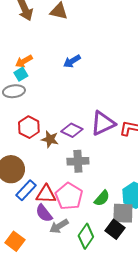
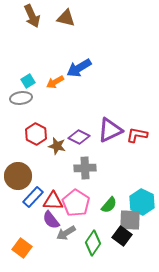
orange arrow: (24, 61) -> (55, 82), moved
blue arrow: (72, 61) -> (79, 68), size x1.4

